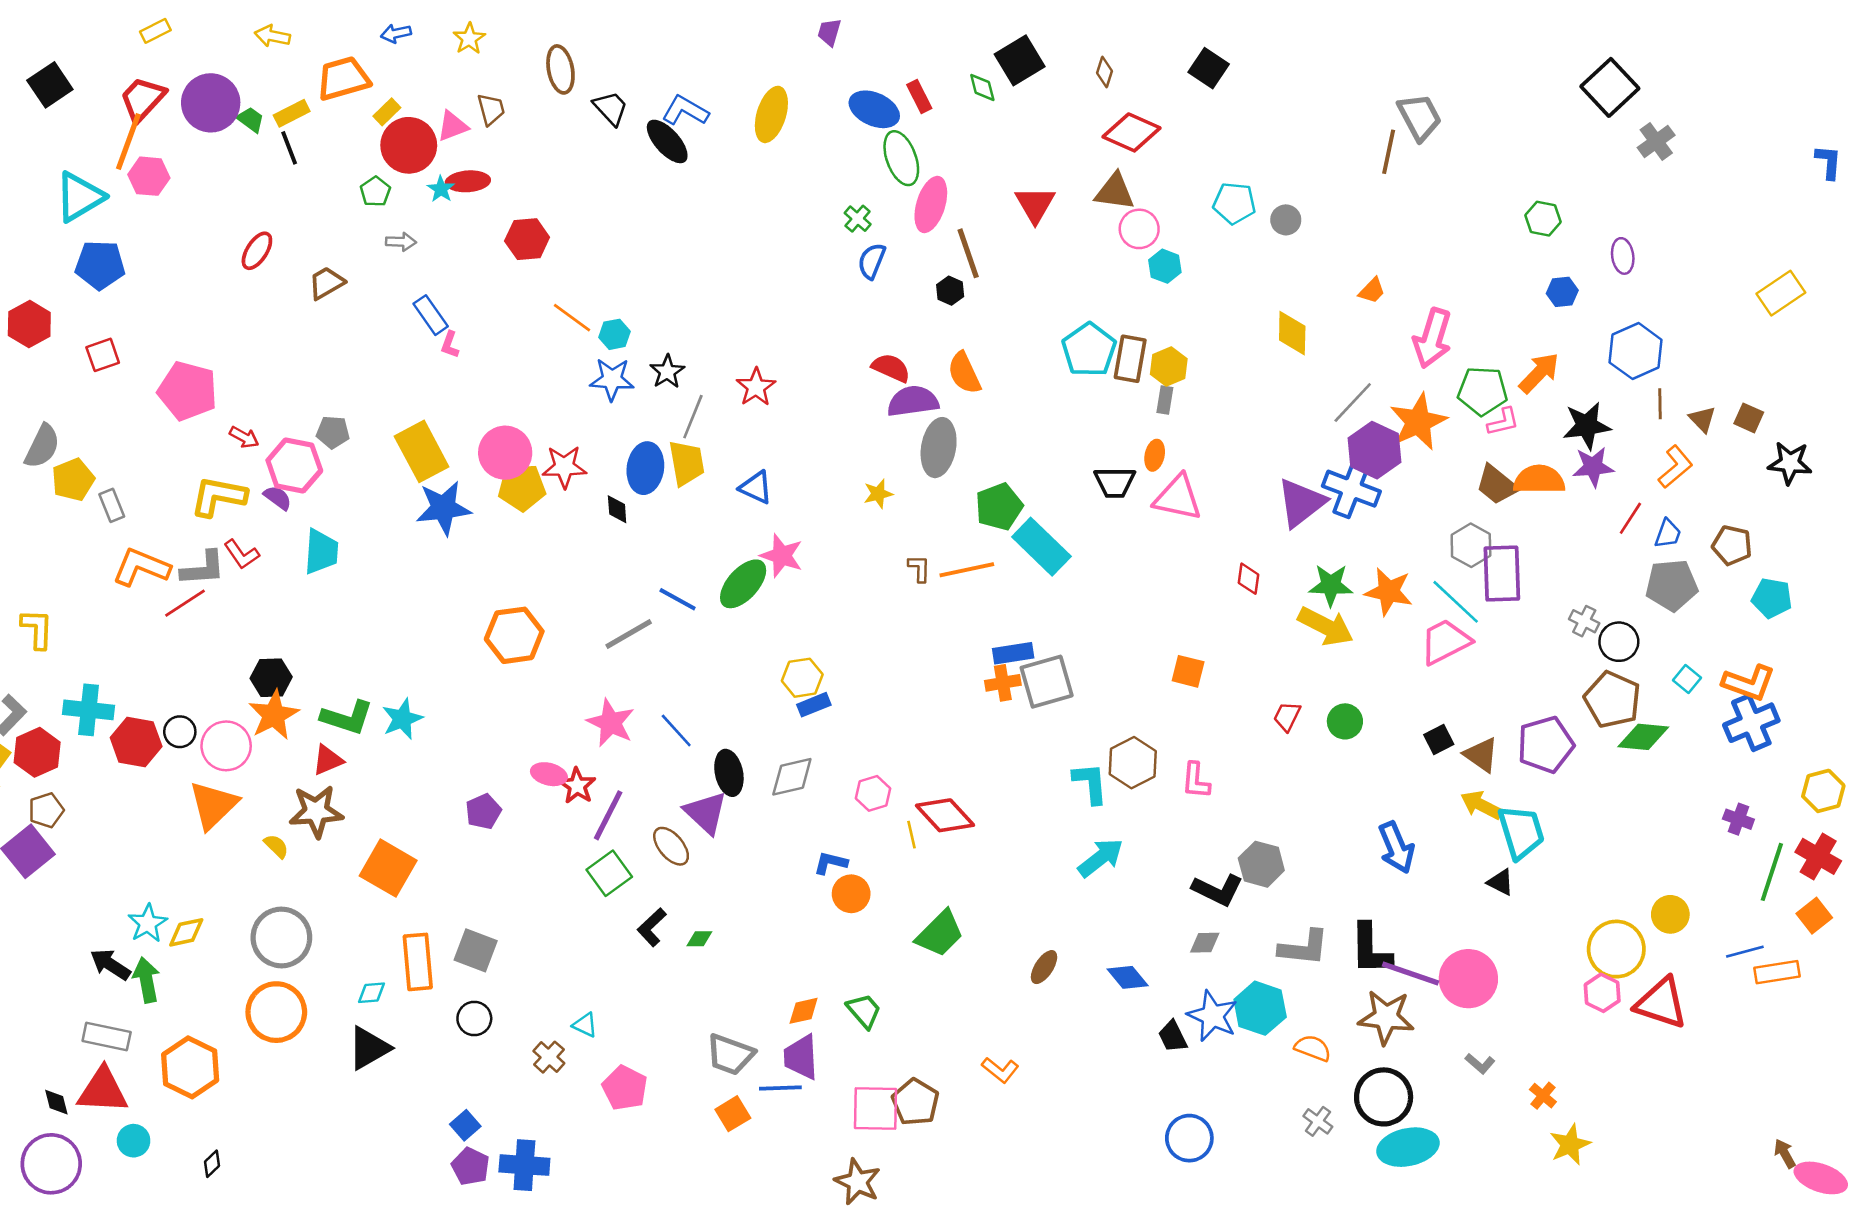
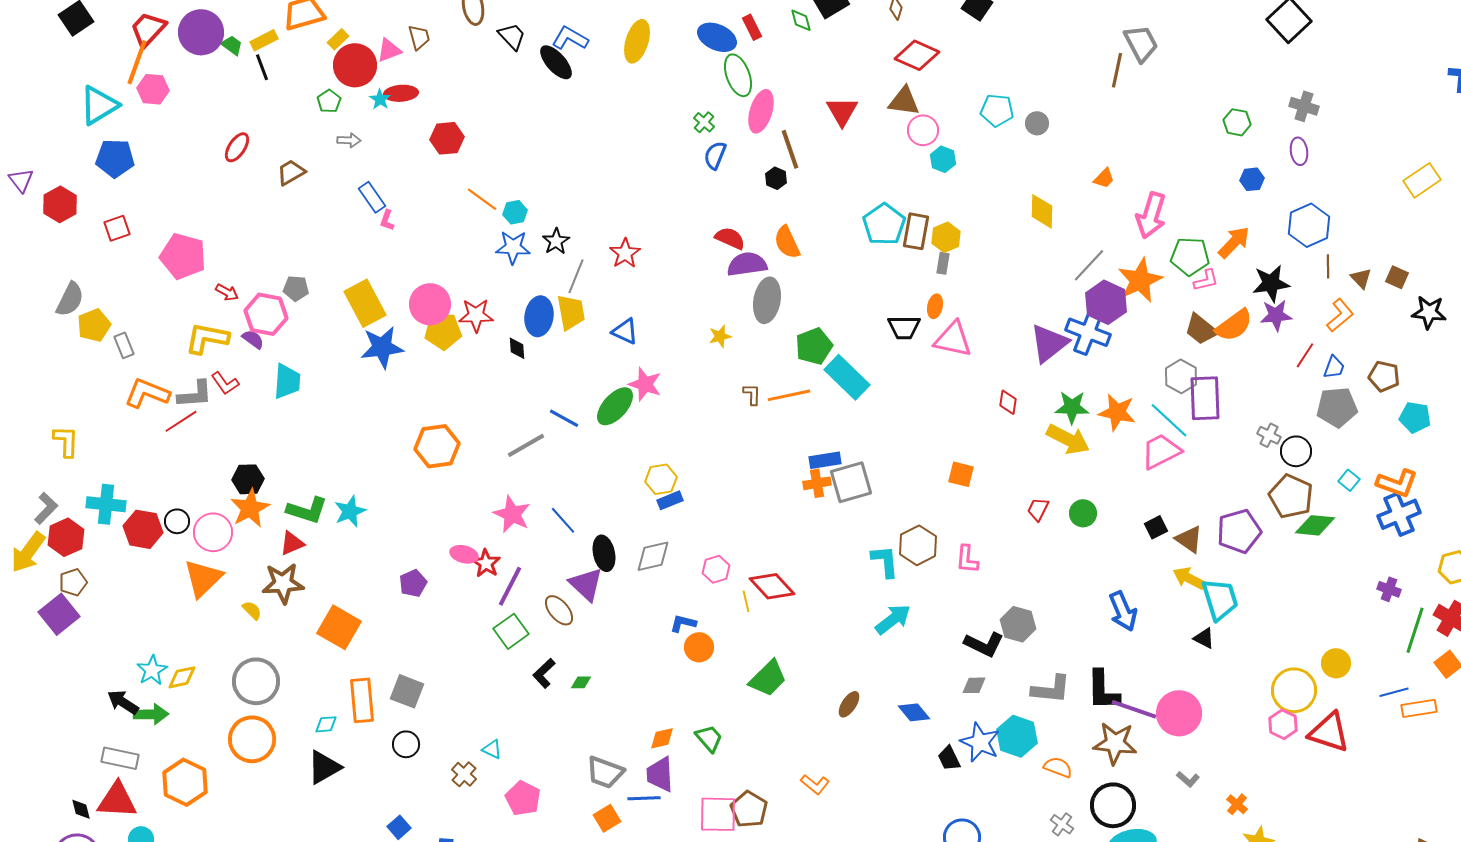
gray cross: (1656, 141) -> (1304, 106), moved, turned -36
orange semicircle: (1539, 480) -> (1234, 325), turned 144
green arrow: (146, 980) -> (151, 714), turned 100

